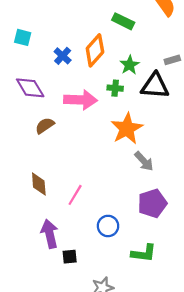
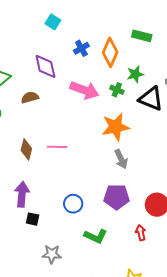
green rectangle: (123, 21) -> (142, 36), turned -30
orange diamond: (95, 50) -> (110, 52), turned -36
brown semicircle: (45, 126) -> (30, 97), moved
pink line: (75, 195) -> (57, 147), moved, turned 42

